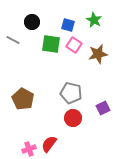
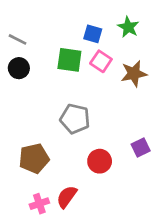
black circle: (32, 22) -> (19, 68), moved
gray line: (13, 40) -> (17, 39), moved
gray pentagon: (71, 93) -> (75, 119), moved
brown pentagon: (23, 99) -> (34, 158), moved, turned 30

